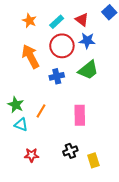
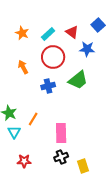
blue star: (87, 41) -> (87, 49), moved
orange arrow: (30, 56) -> (23, 67), size x0.6
pink rectangle: (80, 115) -> (61, 133), moved
cyan triangle: (21, 125) -> (14, 132), turned 40

